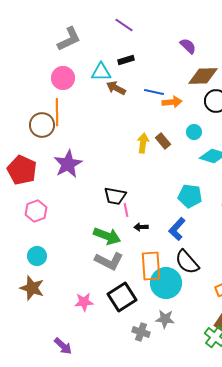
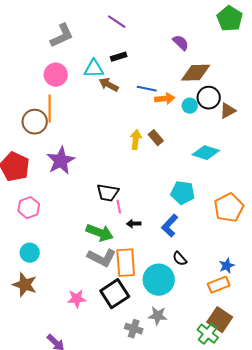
cyan circle: (194, 132) -> (190, 106), moved
black semicircle: (187, 262) -> (180, 259), size x0.6
orange rectangle: (151, 266) -> (126, 263), moved

